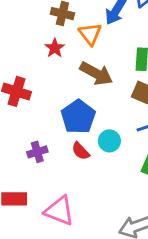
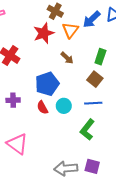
red star: (55, 48) -> (44, 33), size x1.5
brown arrow: (96, 73) -> (67, 58), size x0.6

